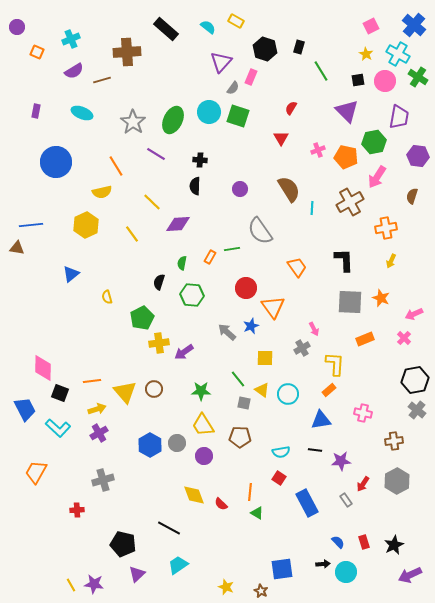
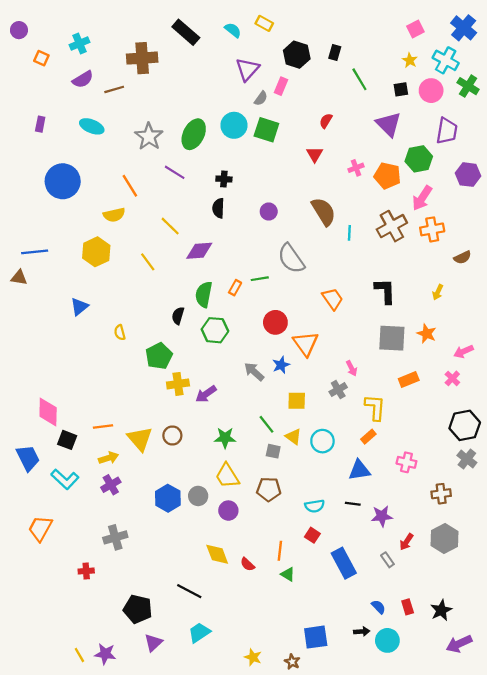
brown semicircle: (412, 196) -> (462, 257), moved, turned -133
orange cross: (386, 228) -> (432, 229), moved
green semicircle: (182, 263) -> (204, 294), size x1.6

